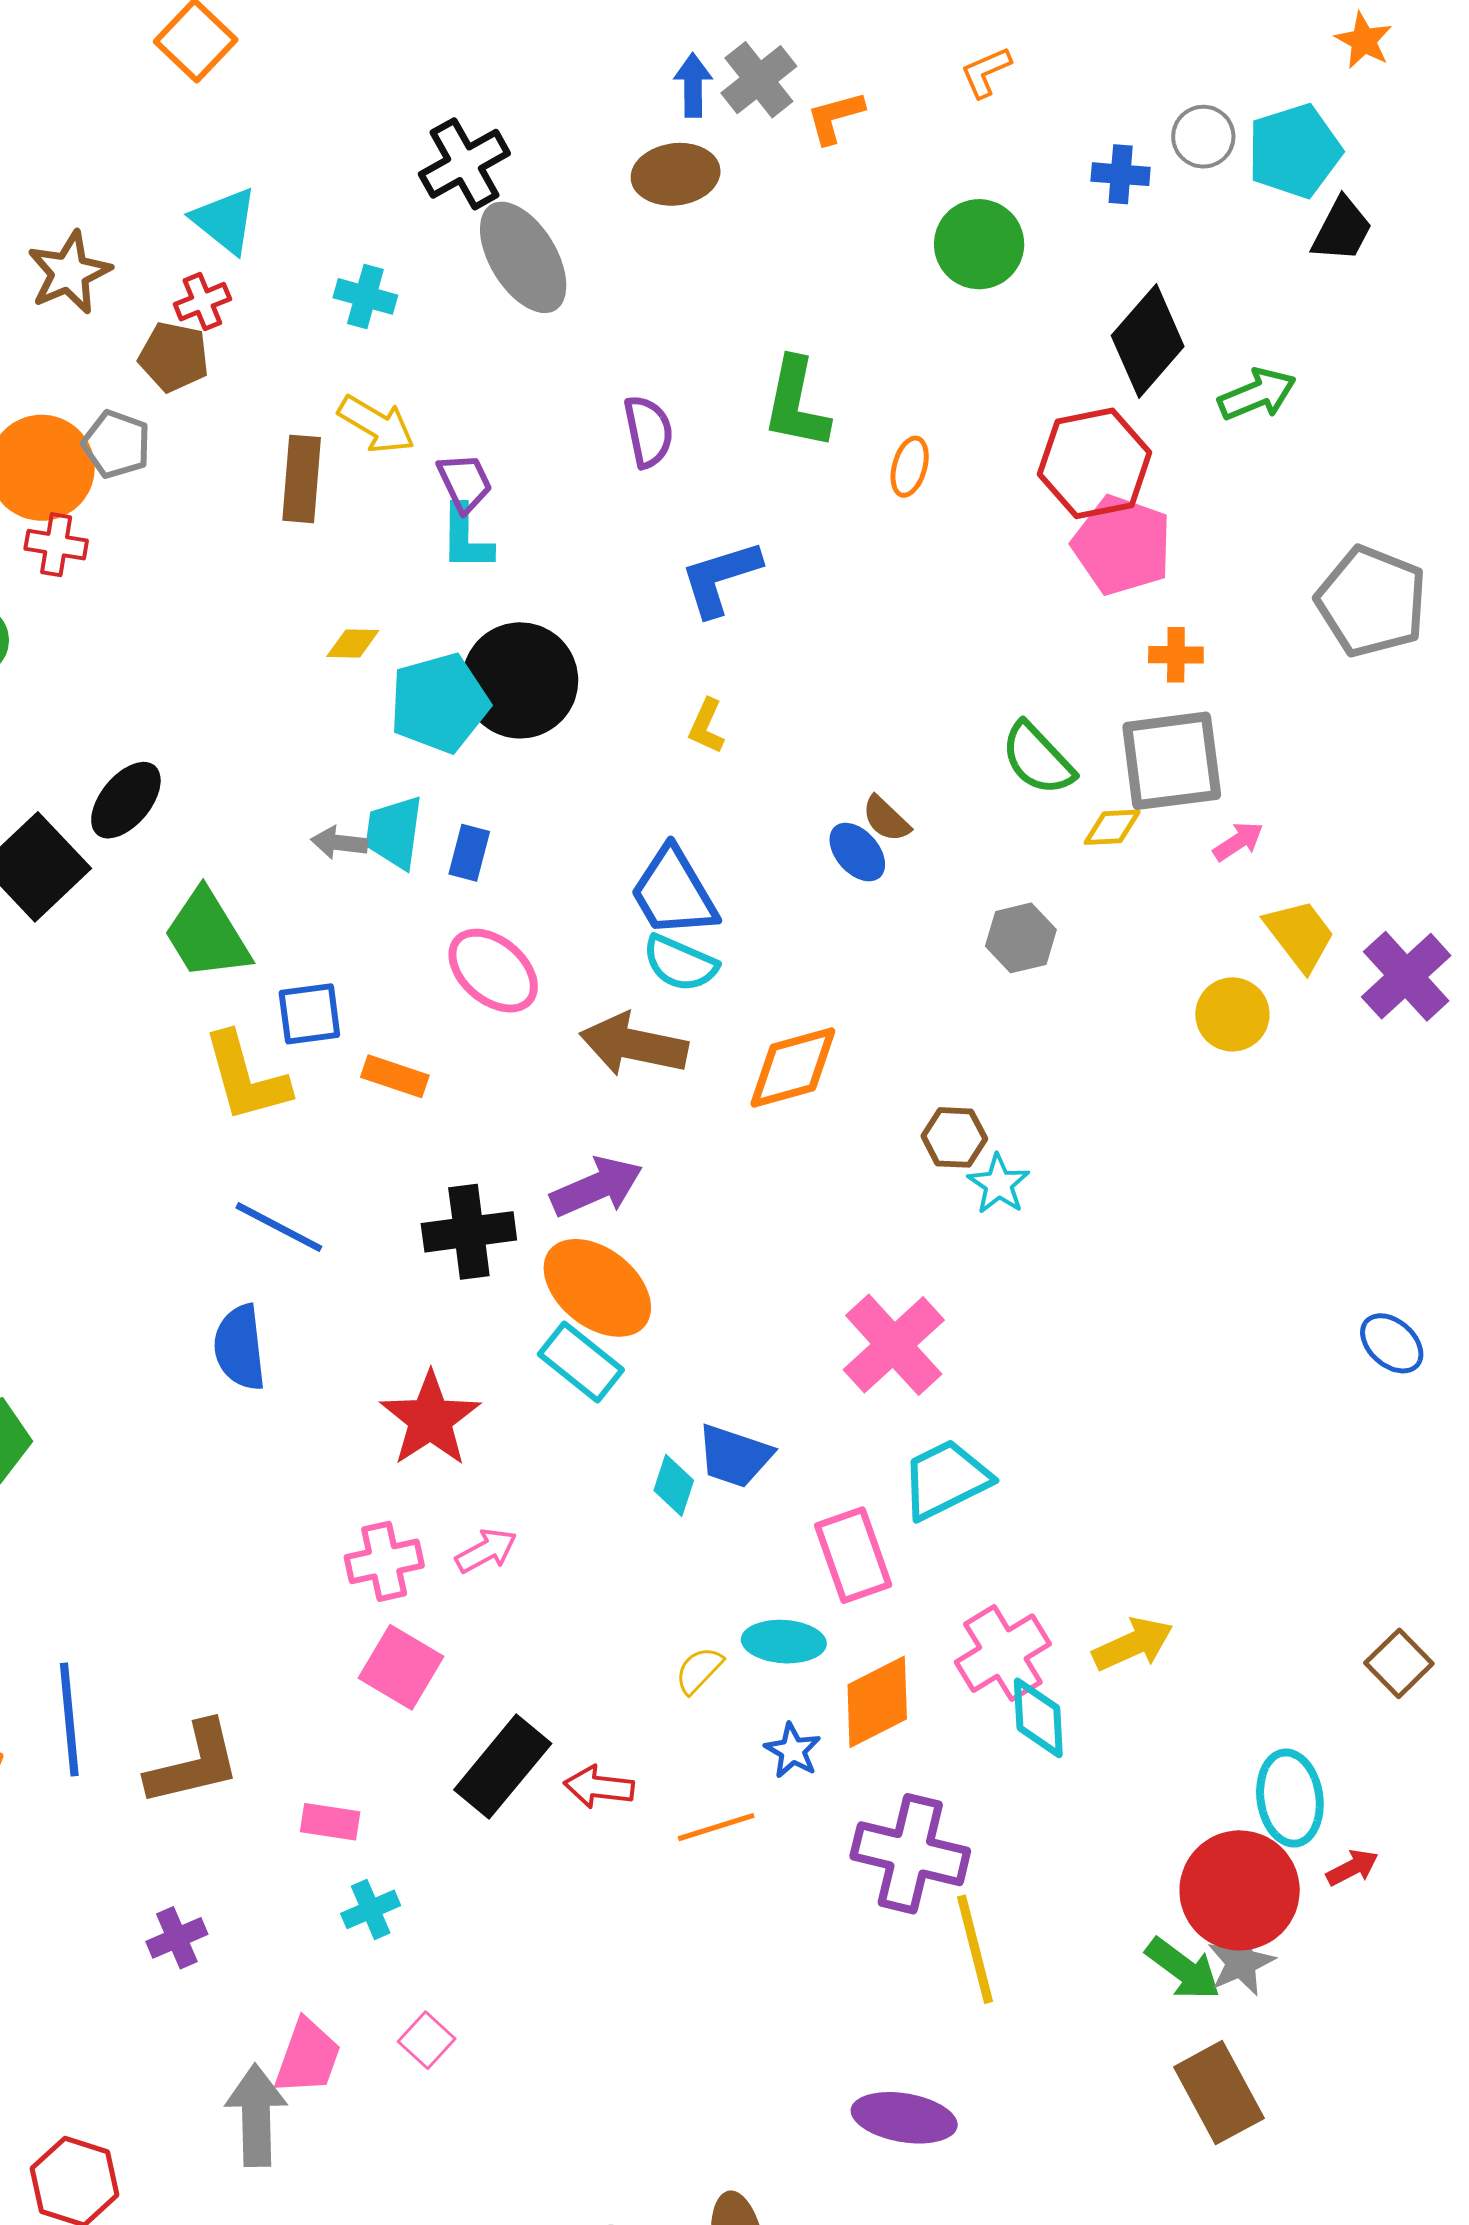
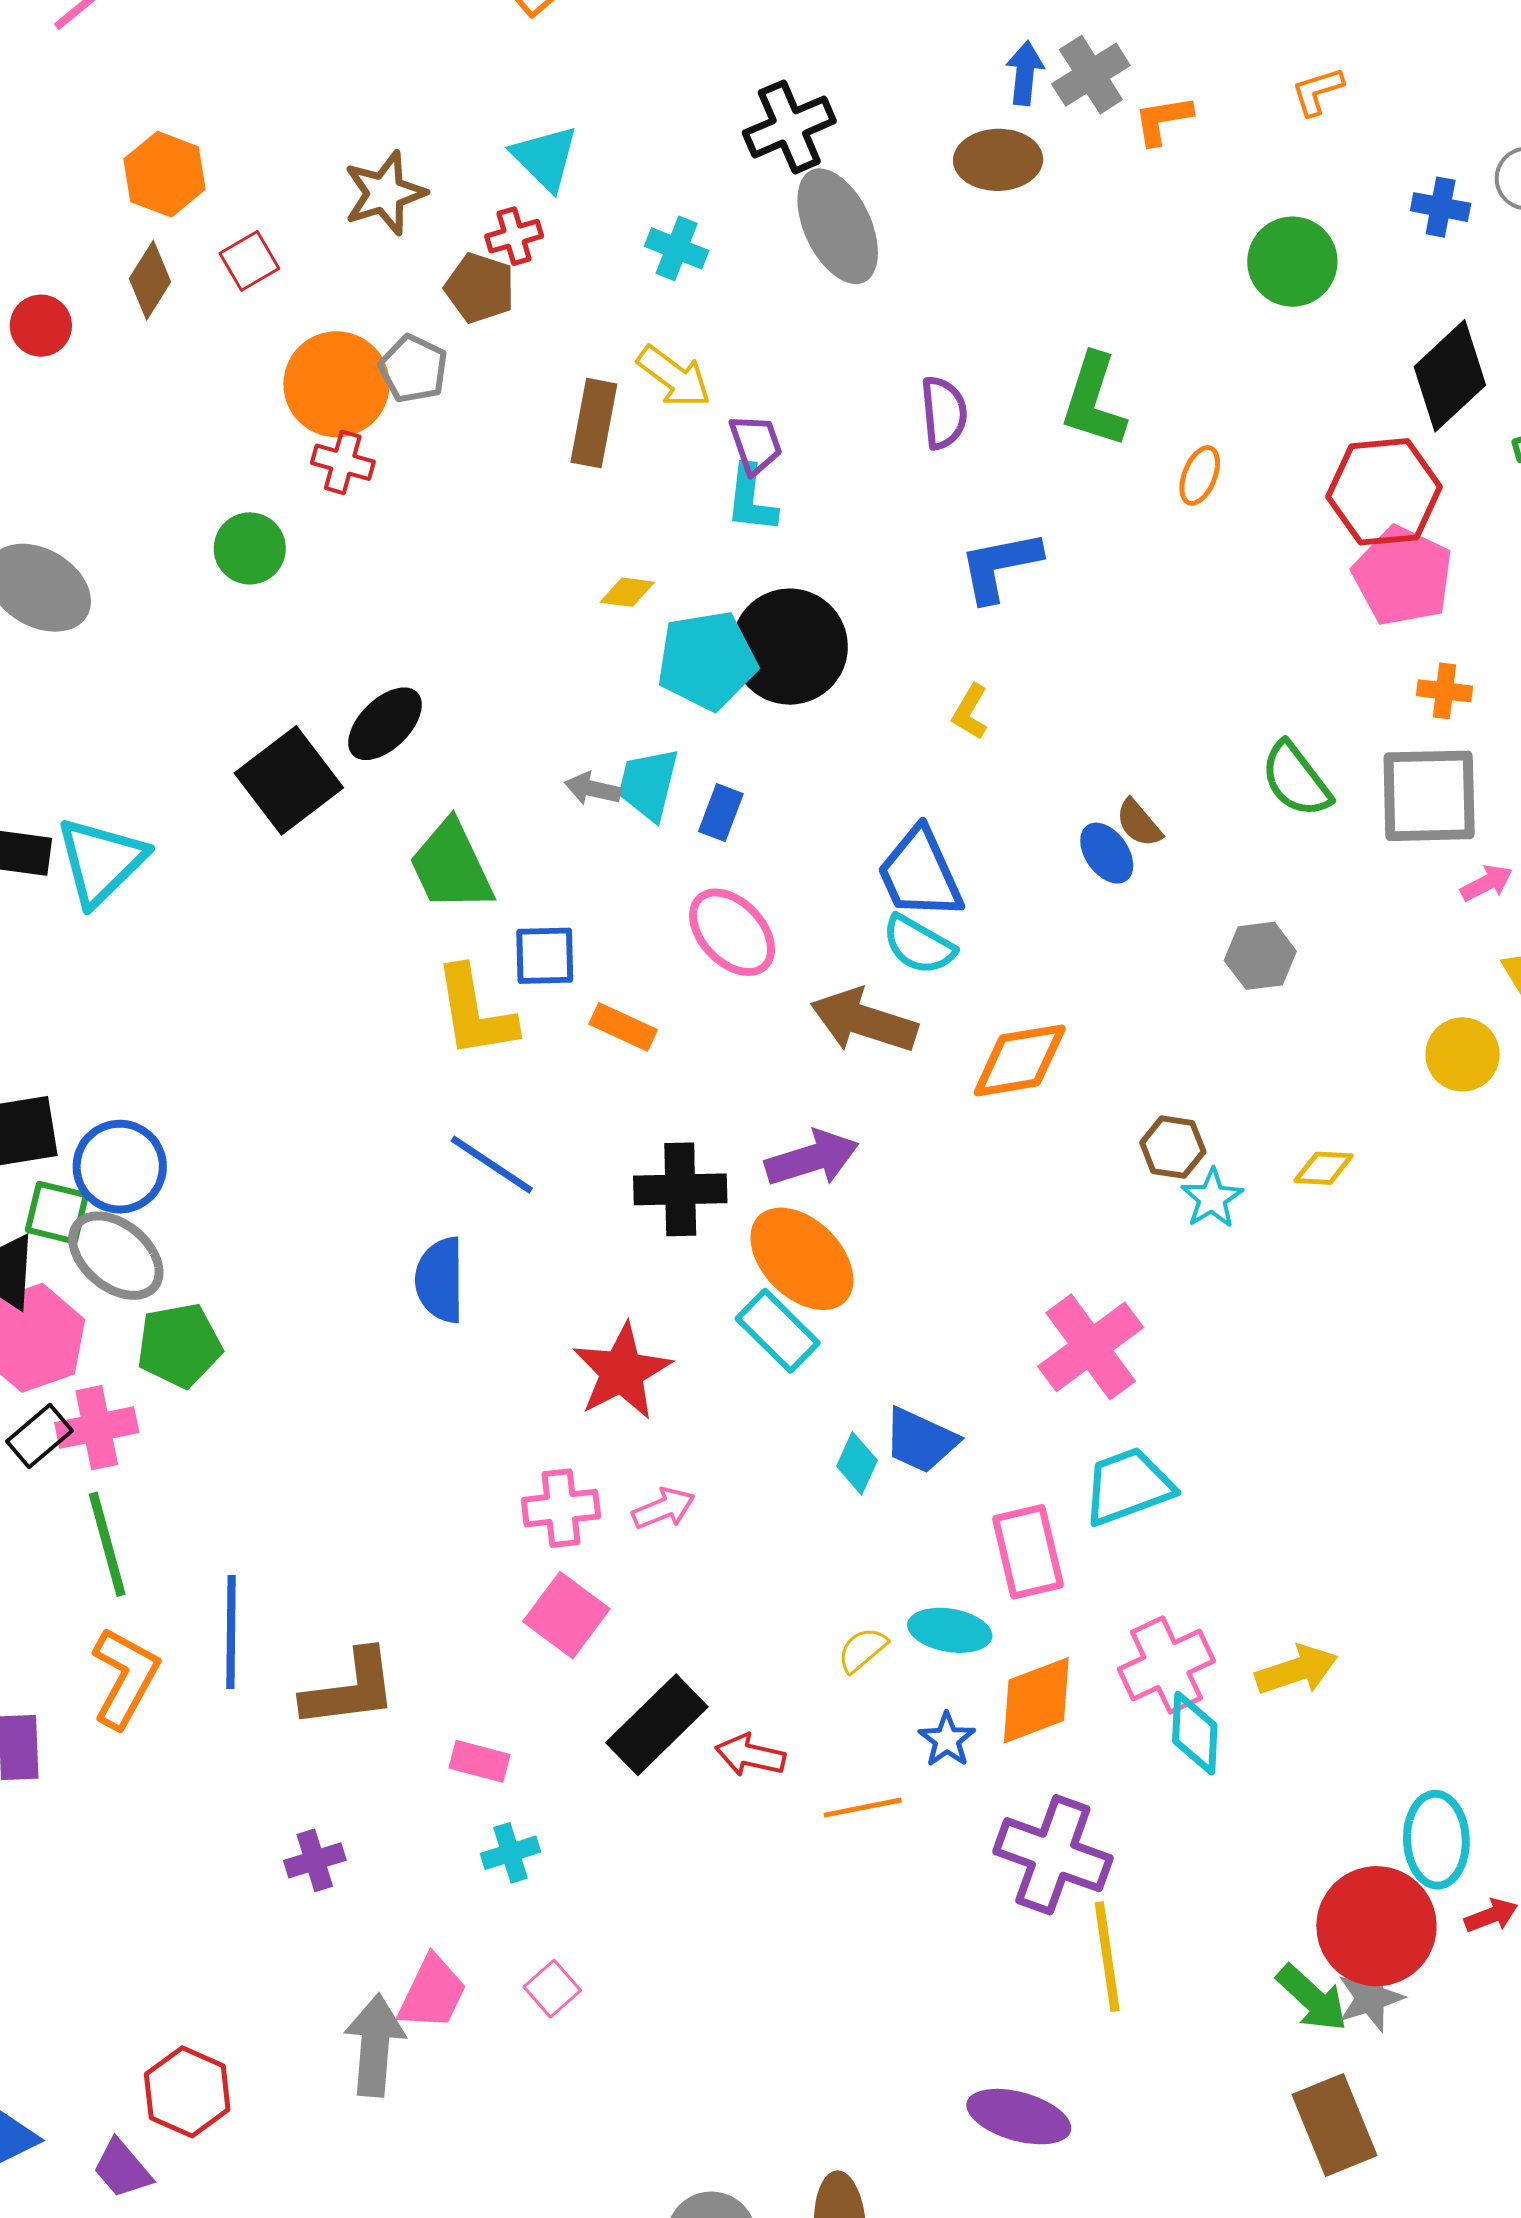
yellow diamond: (1112, 827) -> (1324, 1168), moved

